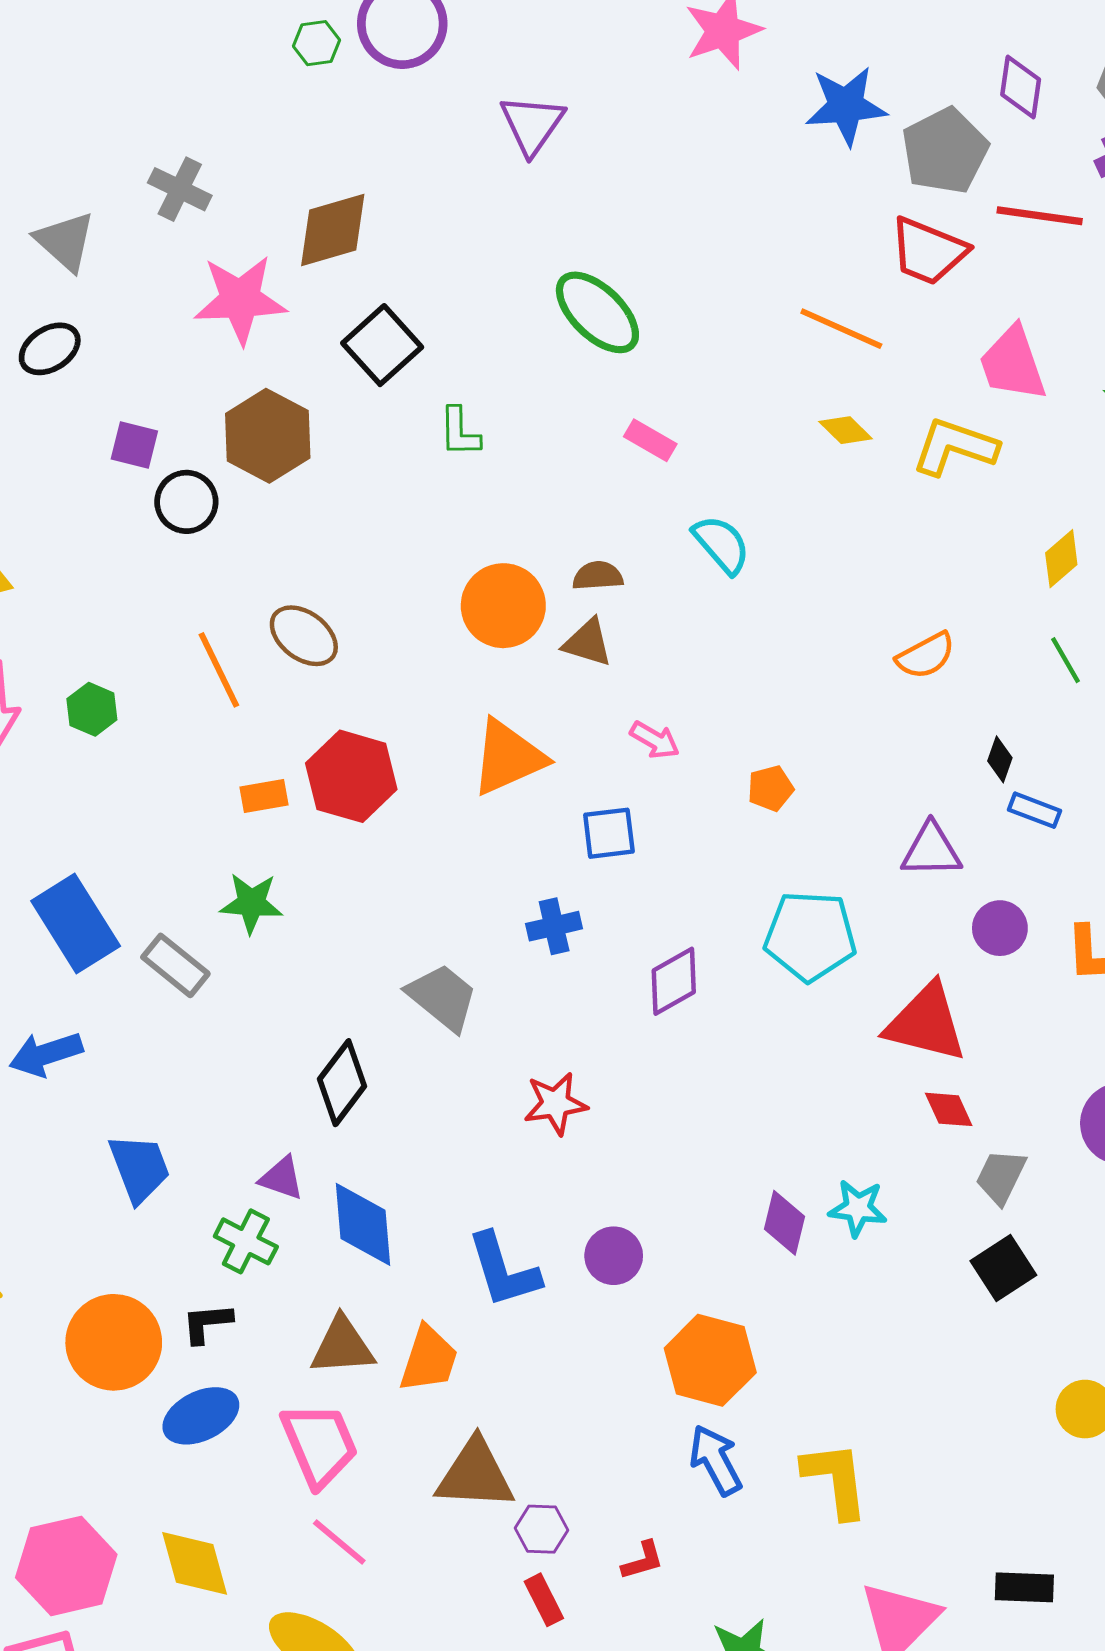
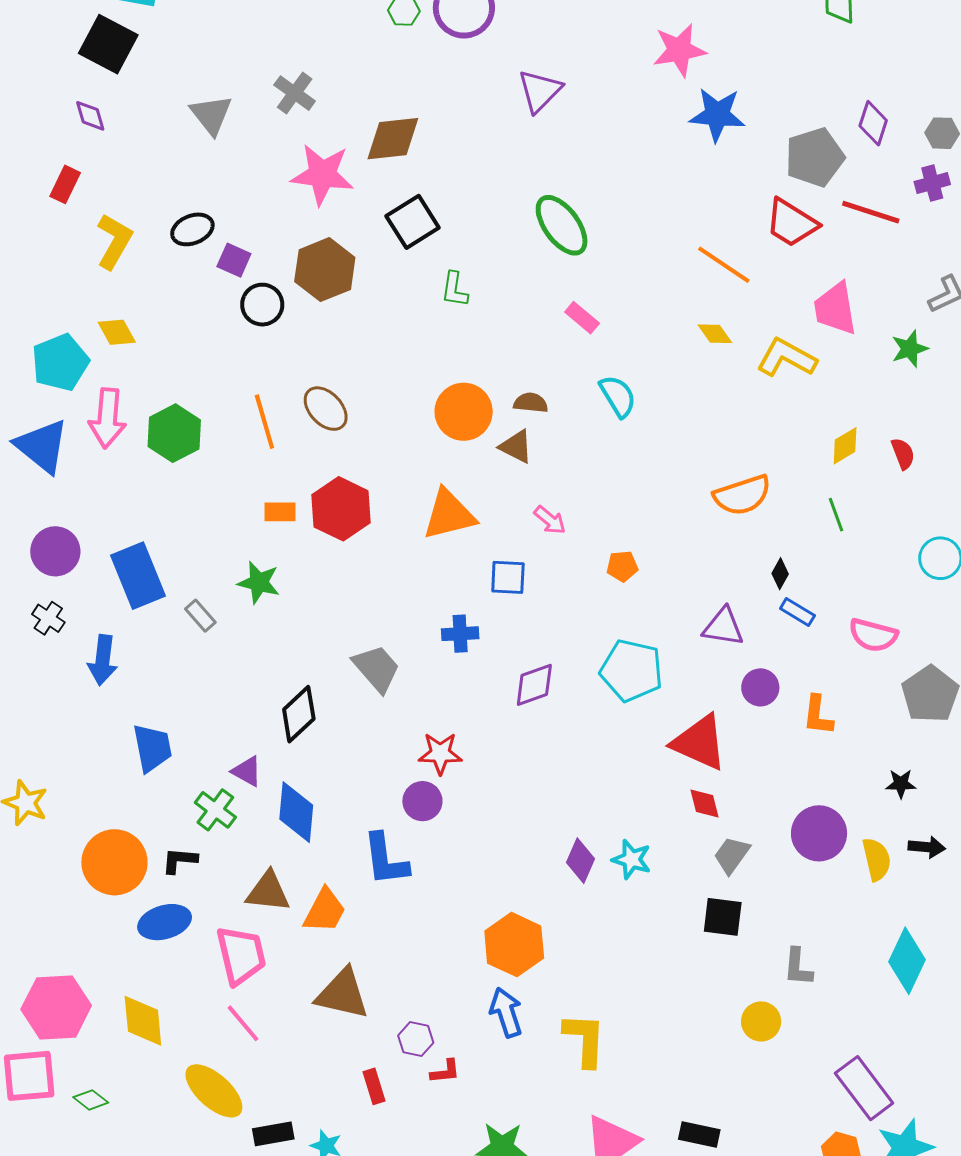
blue star: (846, 106) -> (717, 115), moved
black ellipse: (50, 349) -> (192, 229), moved
orange semicircle: (926, 656) -> (742, 495), size x1.4
green hexagon: (92, 709) -> (174, 433), size x1.6
gray rectangle: (175, 965) -> (200, 616), size x0.7
blue arrow: (46, 1054) -> (103, 660), turned -75
purple circle: (614, 1256) -> (422, 801), moved
black square: (1003, 1268) -> (723, 917), turned 30
purple hexagon: (542, 1529) -> (416, 1039), moved

